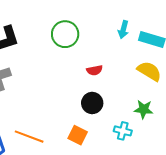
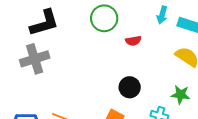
red semicircle: (95, 70) -> (133, 41), moved

